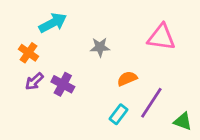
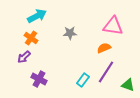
orange cross: (29, 53) -> (31, 38), moved
orange semicircle: (127, 79) -> (104, 48), moved
purple cross: (63, 84) -> (39, 79), moved

